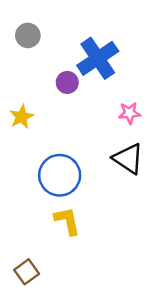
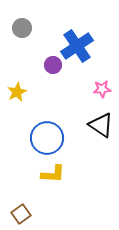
yellow L-shape: (67, 221) -> (53, 174), turned 105

